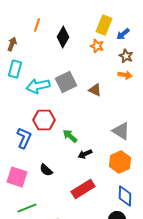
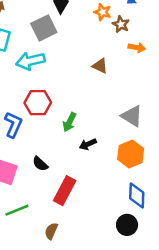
brown star: (126, 56) -> (121, 24), moved
gray square: (66, 82) -> (44, 28), moved
green arrow: (70, 136) -> (70, 122), turned -105
red rectangle: (83, 189) -> (65, 191), moved, turned -30

